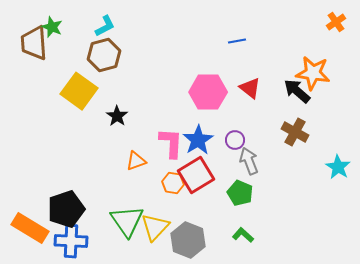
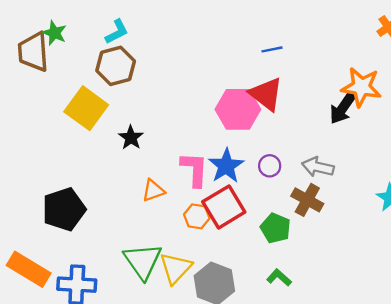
red triangle: (250, 88) -> (266, 94), moved, size x1.4
black arrow: (297, 91) -> (343, 108), turned -96
brown cross: (295, 132) -> (307, 200), moved
gray arrow: (249, 161) -> (318, 167), moved, turned -56
black pentagon: (66, 209) -> (64, 209), moved

